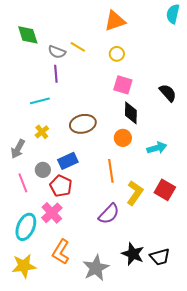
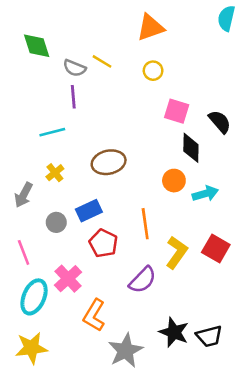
pink square: (123, 85) -> (177, 111), moved
black diamond: (131, 113) -> (191, 148), moved
orange circle: (123, 138) -> (174, 181), moved
pink line: (23, 183) -> (24, 252), moved
red pentagon: (61, 186) -> (103, 243), moved
orange L-shape: (61, 252) -> (94, 315), moved

